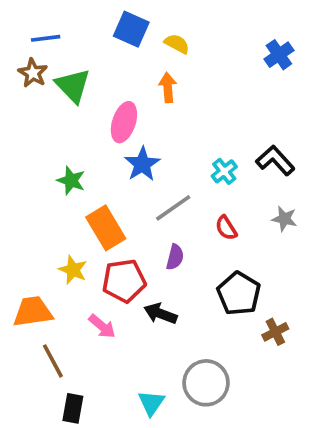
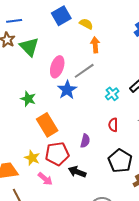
blue square: (131, 29) -> (61, 16), turned 36
orange arrow: (168, 88) -> (95, 45), moved
gray line: (173, 208) -> (84, 71), moved
red semicircle: (226, 228) -> (113, 125), turned 32
yellow star: (73, 270) -> (32, 158), moved

